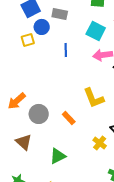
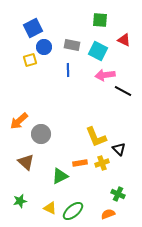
gray rectangle: (60, 14) -> (72, 45), moved
yellow L-shape: (94, 98) -> (96, 137), moved
orange rectangle: (69, 118) -> (80, 163), moved, turned -56
yellow cross: (100, 143) -> (102, 163), turned 32

